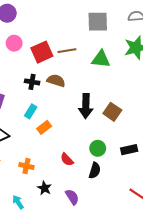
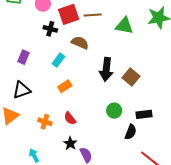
black cross: (32, 82) -> (50, 29), moved
cyan rectangle: (31, 111) -> (58, 60), moved
red semicircle: (67, 160) -> (70, 118), moved
black semicircle: (95, 170) -> (131, 132), moved
black star: (44, 188) -> (70, 143), moved

